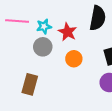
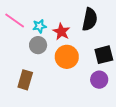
pink line: (17, 21) -> (15, 21), turned 30
orange circle: (74, 59) -> (67, 57), size x1.5

